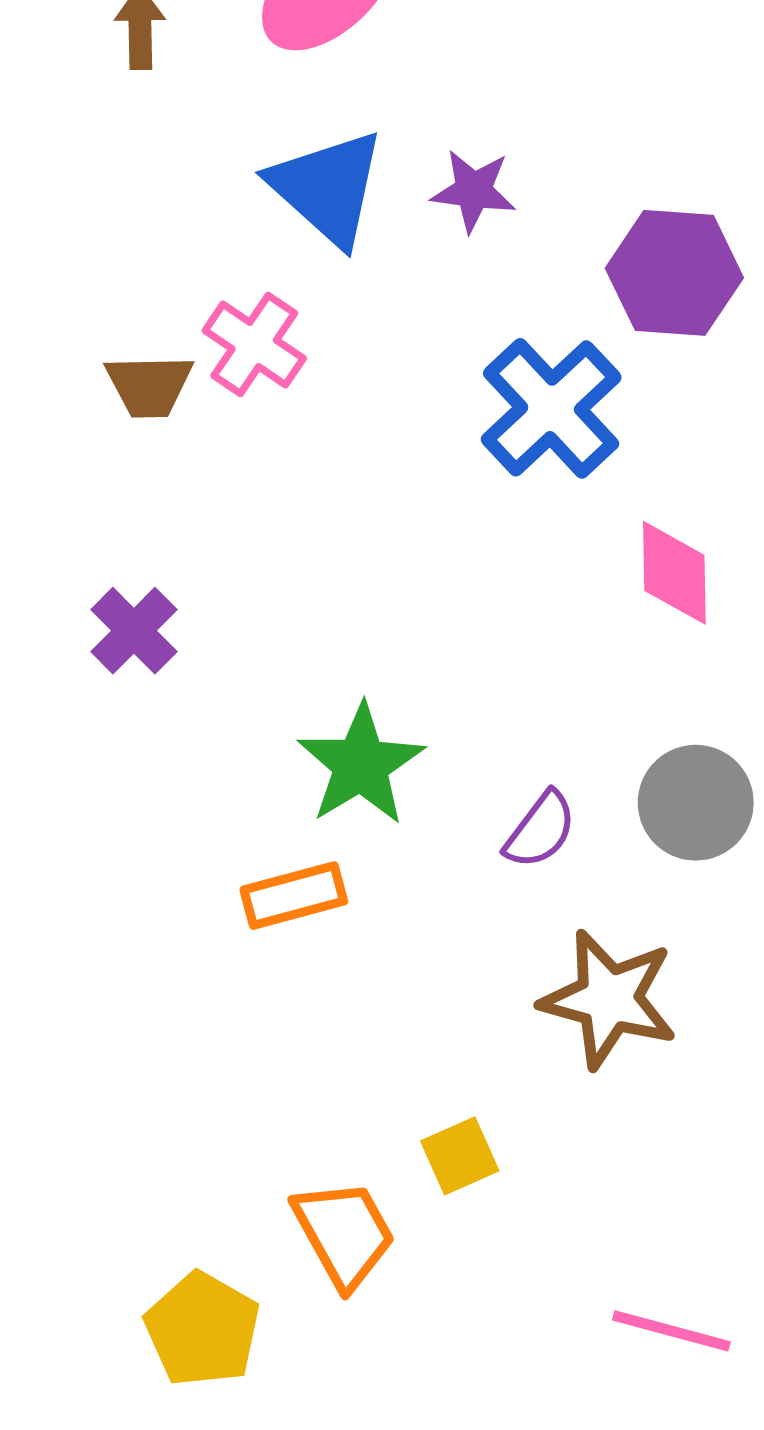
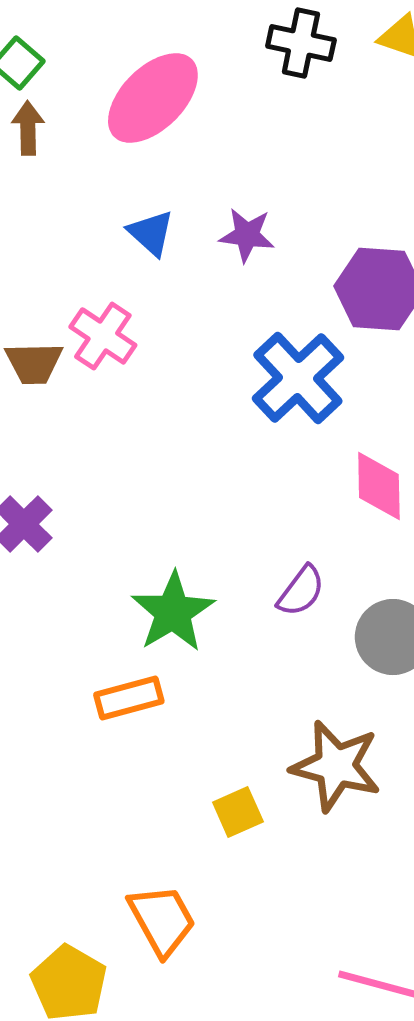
blue triangle: (327, 188) -> (151, 233), size x0.6
purple semicircle: (540, 830) -> (301, 591), moved
yellow square: (460, 1156) -> (238, 812), moved

